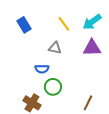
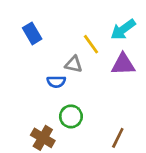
yellow line: (64, 24) -> (91, 44), moved
blue semicircle: (42, 69) -> (56, 82), moved

